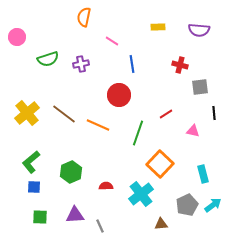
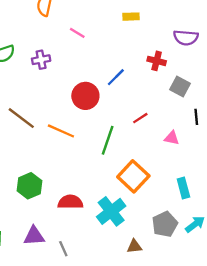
purple semicircle: (199, 30) -> (186, 38), moved
blue line: (132, 64) -> (116, 77), moved, turned 54
gray square: (200, 87) -> (180, 87), turned 36
red semicircle: (106, 186) -> (70, 202), size x1.5

